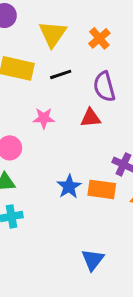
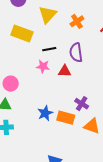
black line: (61, 74) -> (49, 49), moved
pink star: (44, 118) -> (43, 66), moved

